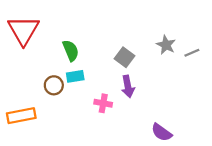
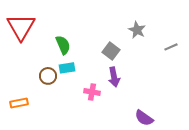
gray star: (166, 45) -> (137, 30), moved
orange rectangle: (21, 116) -> (19, 103), size x0.7

